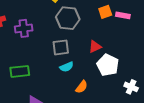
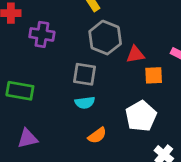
orange square: (105, 12) -> (154, 75), moved
red triangle: (95, 47) -> (135, 54), moved

